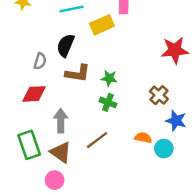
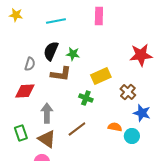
yellow rectangle: (102, 25) -> (101, 76), moved
green star: (109, 78) -> (73, 54), moved
green rectangle: (29, 145) -> (21, 133), size x0.7

